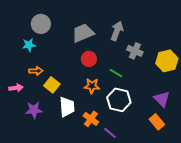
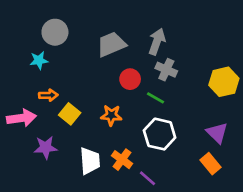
gray cross: (135, 51) -> (166, 70), moved
red circle: (89, 59) -> (130, 79), moved
orange star: (92, 86) -> (111, 115), moved
pink arrow: (16, 88) -> (21, 118), size x1.5
white trapezoid: (67, 107) -> (90, 161), moved

